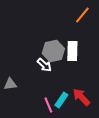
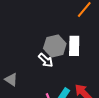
gray triangle: (10, 84) -> (11, 80), turned 40

